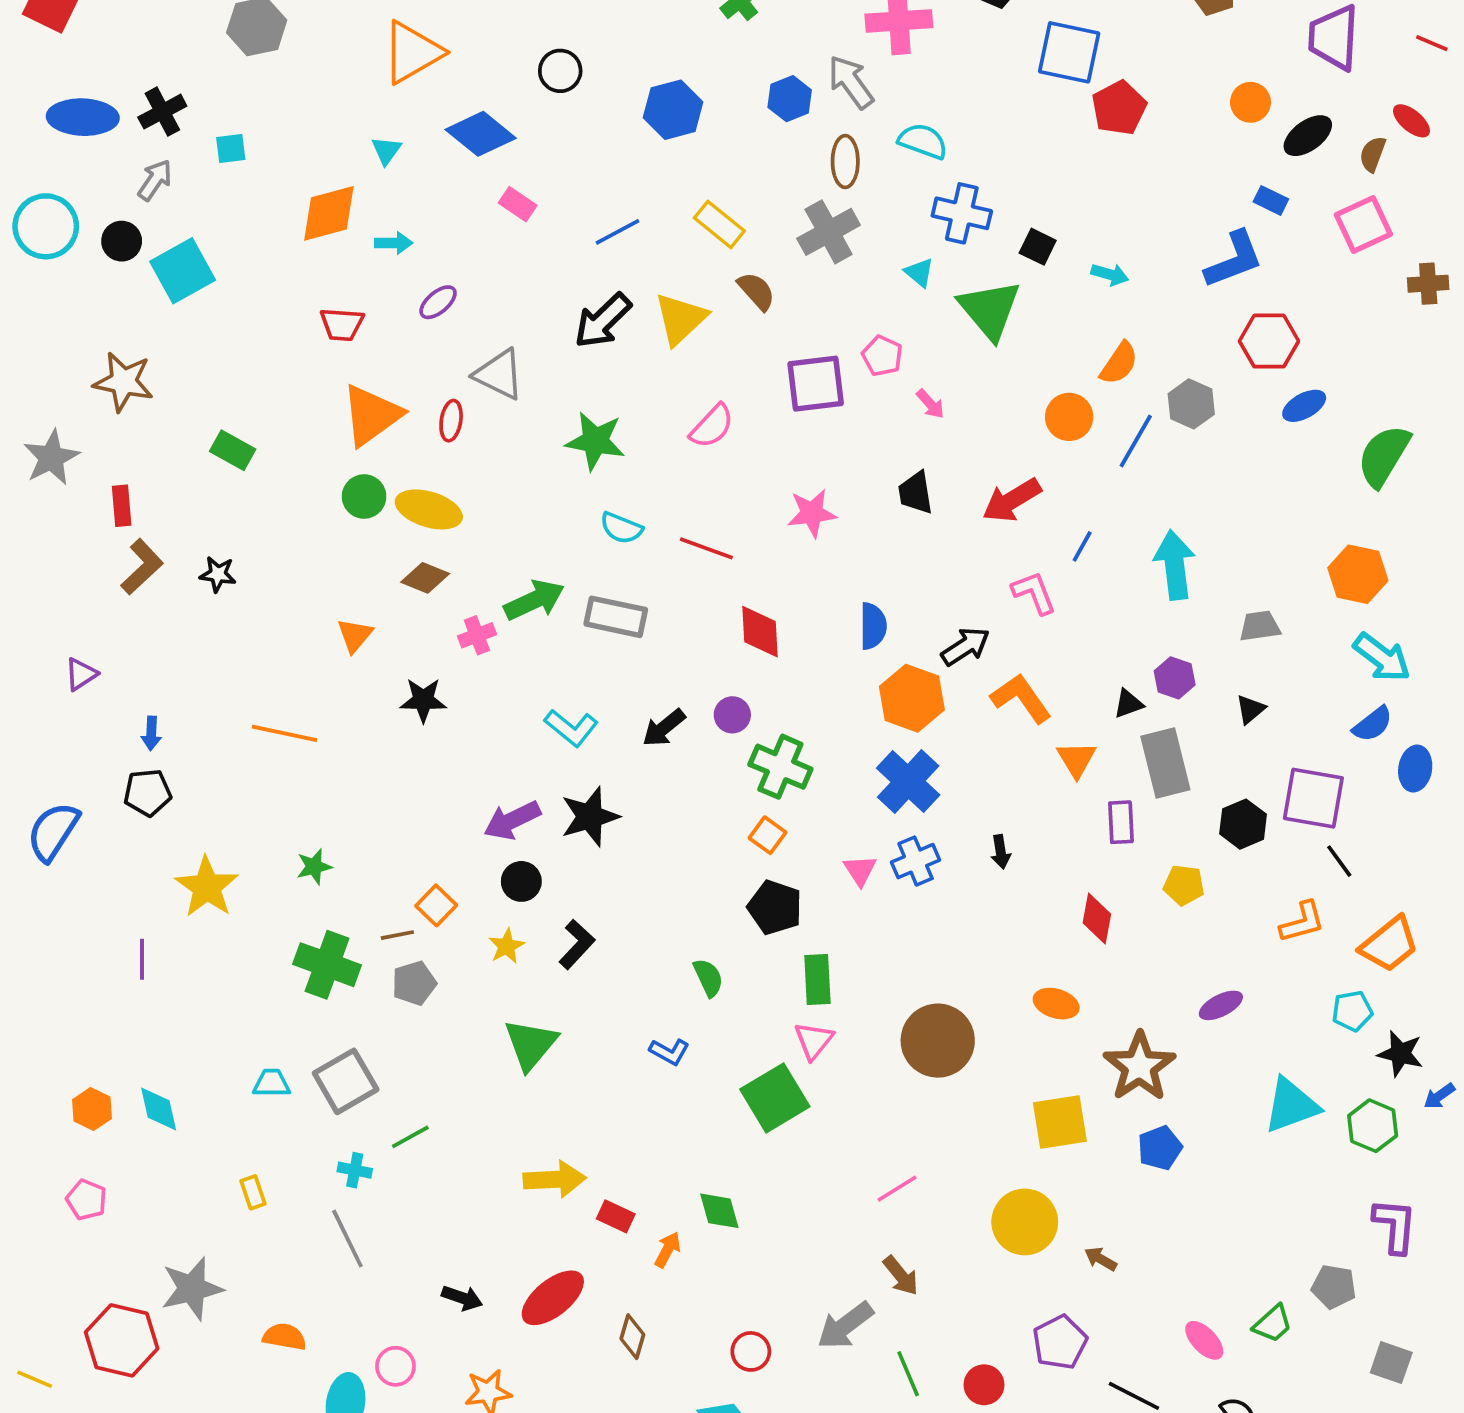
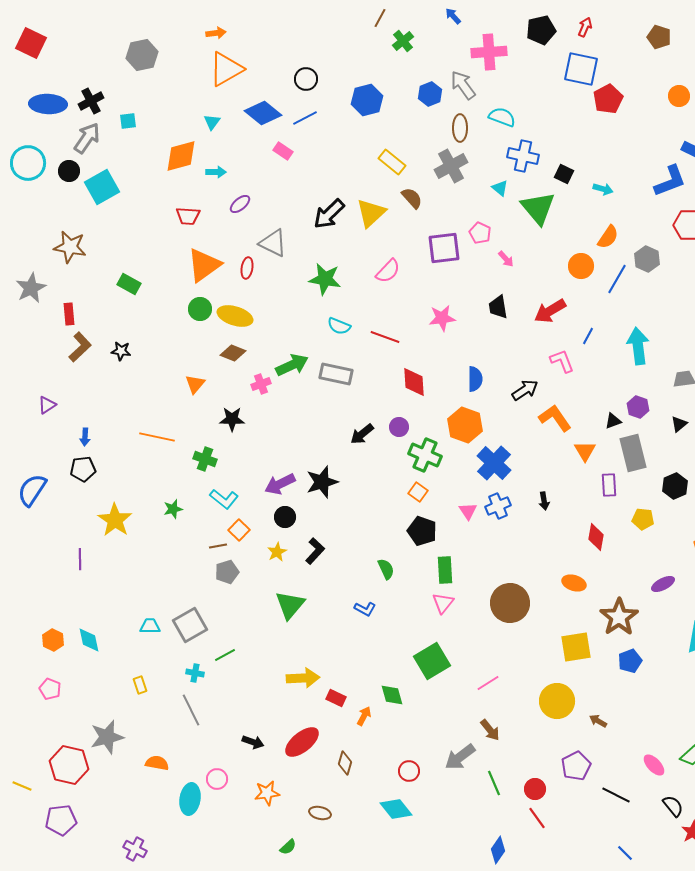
gray arrow: (155, 180) -> (87, 138), size x1.4
blue line: (618, 232) -> (305, 118), moved
orange hexagon: (912, 698) -> (465, 425), moved
cyan L-shape: (571, 728) -> (224, 499), moved
green cross: (327, 965) -> (205, 459), moved, size x0.7
green square: (775, 1098) -> (432, 661), moved

